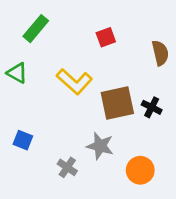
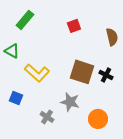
yellow L-shape: (74, 82) -> (37, 73), moved
brown square: (117, 103) -> (82, 72), turned 30

